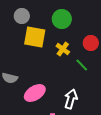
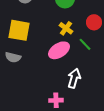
yellow square: (35, 37) -> (19, 30), moved
pink ellipse: (35, 93) -> (59, 50), moved

